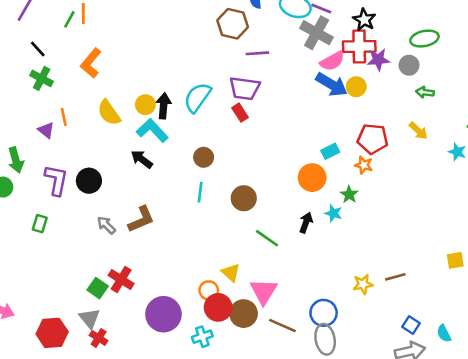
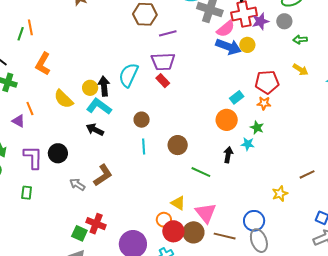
brown line: (395, 277) -> (307, 174), moved

